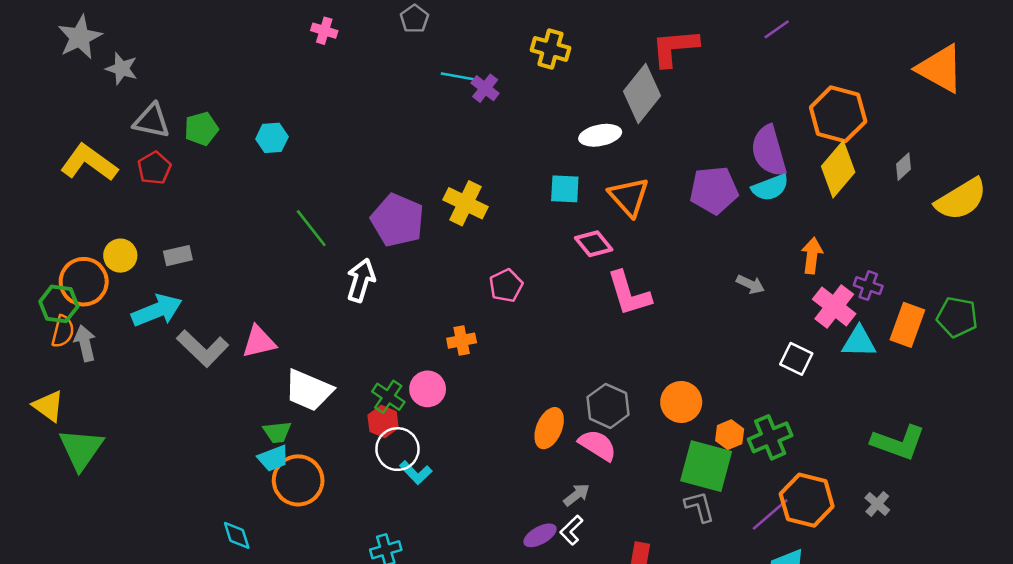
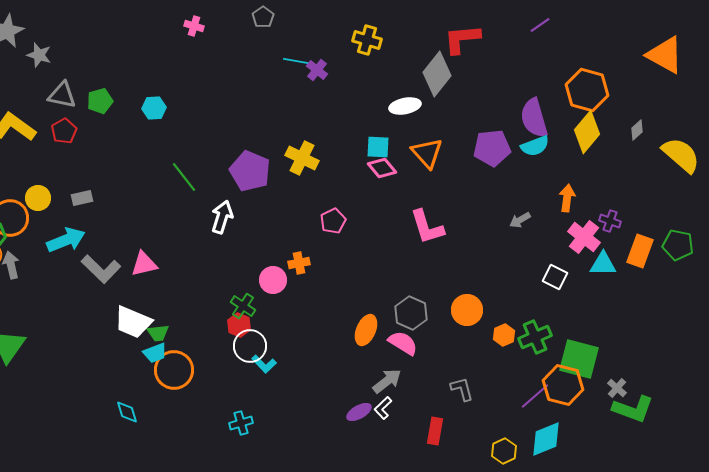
yellow semicircle: (961, 199) -> (681, 155), turned -108
pink diamond: (594, 244) -> (382, 168), moved
gray arrow: (751, 284) -> (520, 220), turned 125
pink circle: (428, 389) -> (273, 280), moved
white trapezoid: (309, 390) -> (133, 322), moved
green L-shape: (898, 443) -> (633, 409), moved
green square: (706, 466) -> (579, 359), moved
gray arrow: (577, 495) -> (387, 381), size x1.4
gray L-shape: (700, 507) -> (462, 389), moved

